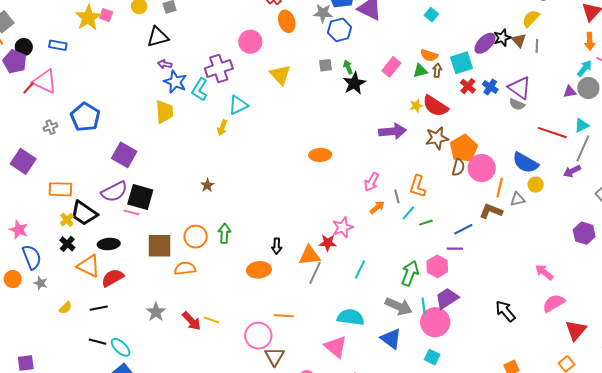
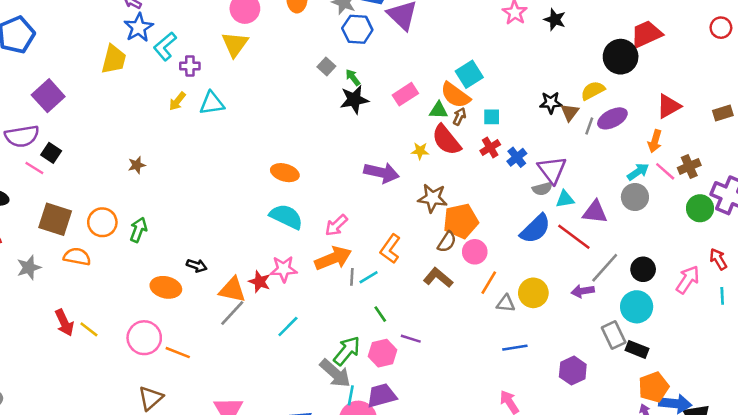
cyan square: (431, 15) -> (469, 74), moved, size x1.5
purple ellipse: (485, 43) -> (612, 118), moved
orange semicircle: (429, 55) -> (455, 95), size x1.4
cyan square: (461, 63) -> (492, 117), size x0.6
gray square: (325, 65) -> (326, 66), turned 32
green arrow: (348, 67) -> (353, 77), turned -32
purple cross: (219, 68) -> (190, 66), moved, size x0.6
yellow triangle: (280, 75) -> (235, 44), moved
purple triangle: (570, 92) -> (595, 212), moved, size x1.5
gray semicircle: (517, 104) -> (542, 189), turned -56
cyan triangle: (238, 105) -> (212, 103), moved
red semicircle: (435, 106) -> (446, 140), moved
cyan triangle: (582, 125) -> (565, 199), moved
blue semicircle: (525, 163) -> (535, 229), moved, turned -92
pink circle: (482, 168) -> (475, 252), size x0.7
yellow circle: (536, 184) -> (533, 293), size x1.5
gray line: (397, 196) -> (352, 277), moved
black square: (140, 197) -> (51, 153), size x0.6
orange arrow: (377, 207) -> (333, 258), size x1.8
brown L-shape: (491, 211) -> (438, 278), moved
green line: (426, 223) -> (380, 314), moved, turned 56
blue line: (463, 229) -> (515, 348), moved
black arrow: (277, 246) -> (197, 266), turned -91
gray arrow: (399, 306) -> (335, 373), moved
gray star: (156, 312) -> (29, 268), moved
cyan semicircle: (351, 317) -> (286, 217), moved
pink circle: (258, 336) -> (144, 338), moved

